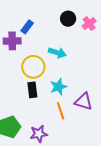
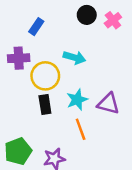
purple cross: (12, 41) -> (19, 58), moved
purple triangle: (84, 102) -> (108, 104), moved

